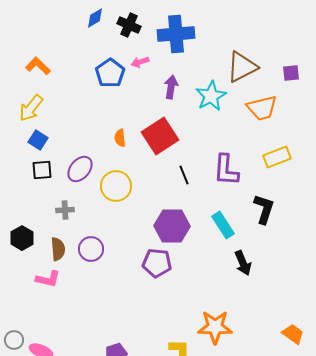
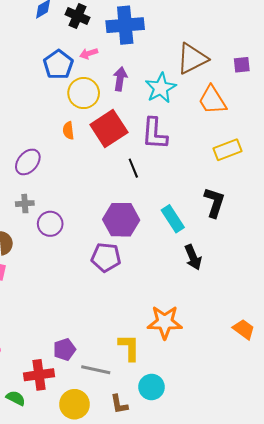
orange trapezoid: (262, 108) -> (212, 100), turned 72
purple L-shape: (226, 170) -> (155, 134), moved
yellow circle: (116, 186) -> (84, 93), moved
gray cross: (65, 210) -> (25, 204), moved
purple circle: (91, 249) -> (50, 224), moved

